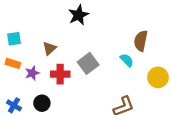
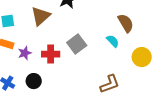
brown semicircle: (141, 41) -> (126, 23), turned 138
brown triangle: (49, 48) -> (41, 16), moved, size x1.5

